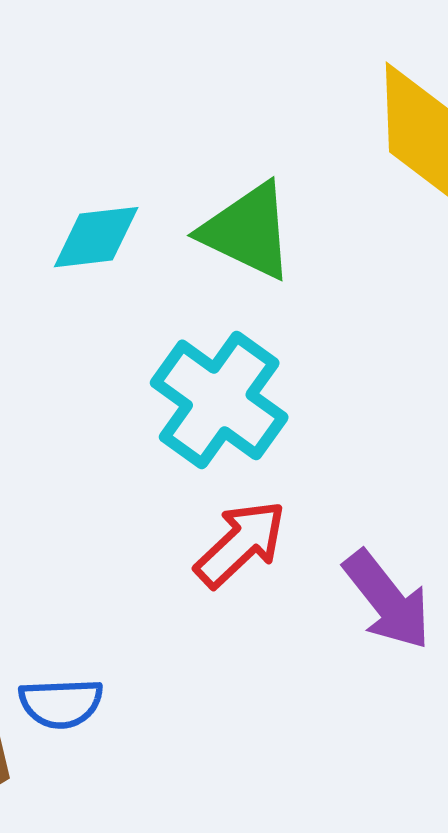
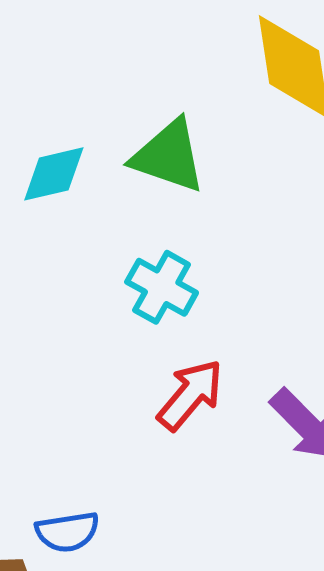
cyan cross: (219, 400) -> (162, 287), size x0.7

